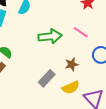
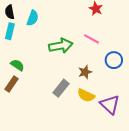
yellow semicircle: (71, 87) -> (86, 95), turned 54

